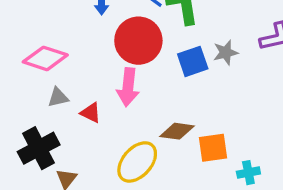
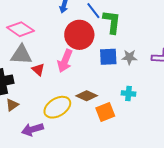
gray triangle: (58, 97) -> (21, 55), size x1.6
orange square: (213, 148) -> (105, 112), turned -30
cyan cross: (248, 173) -> (128, 93), moved

